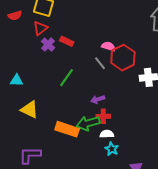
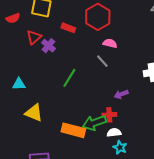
red triangle: (40, 28) -> (34, 37), moved
red rectangle: (67, 41) -> (68, 28), moved
red hexagon: (123, 58) -> (98, 17), moved
purple arrow: (98, 99) -> (121, 94), moved

